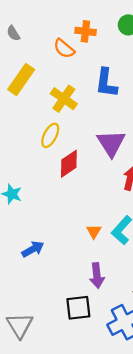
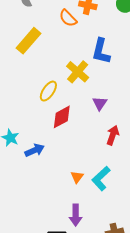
yellow cross: (64, 99) -> (78, 72), moved
purple triangle: (111, 143) -> (100, 103), size x0.6
blue arrow: (33, 249) -> (35, 150), moved

